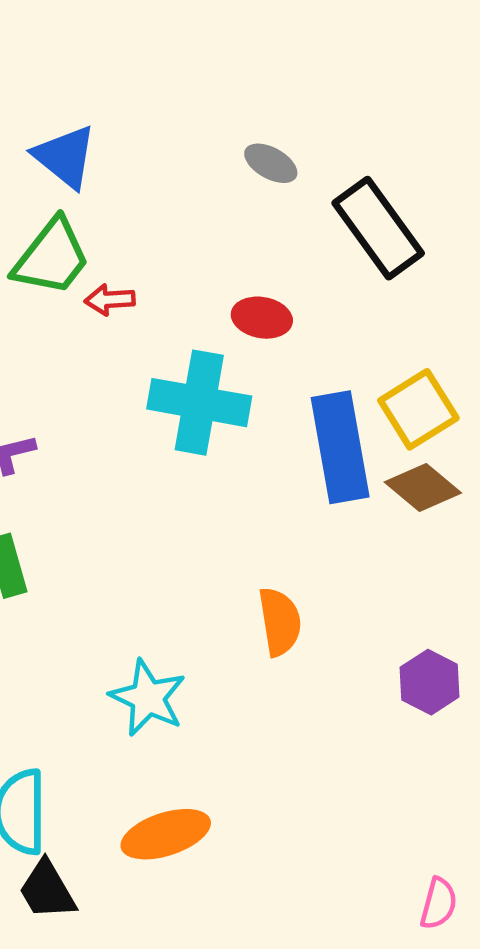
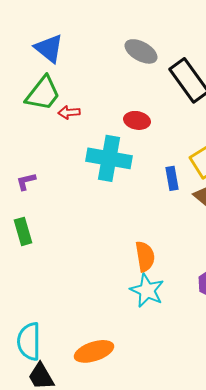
gray ellipse: (271, 163) -> (141, 51), size x1.4
blue rectangle: (340, 447) -> (172, 178), size x0.5
cyan star: (148, 698) -> (147, 290), moved

